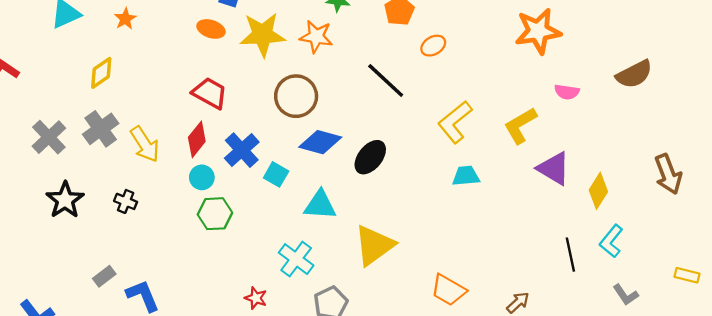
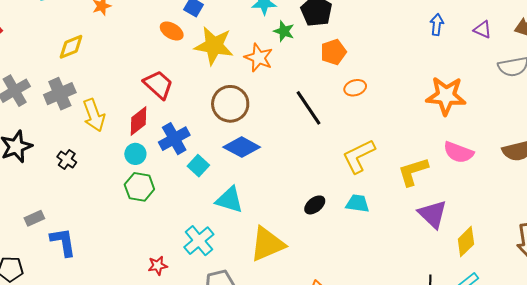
pink semicircle: (567, 92) -> (458, 152), size x1.4
black ellipse: (370, 157) -> (315, 205), moved, size x0.7
red star: (256, 298) -> (158, 266), turned 30

